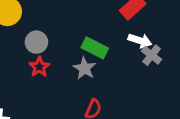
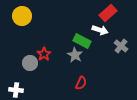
white arrow: (140, 41) -> (100, 30), moved
gray circle: (36, 42) -> (30, 63), moved

